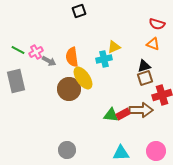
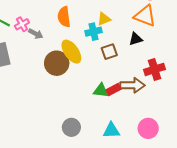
orange triangle: (153, 44) -> (145, 16), size x1.6
orange semicircle: (72, 57) -> (64, 17), moved
brown square: (145, 78) -> (109, 52), moved
gray circle: (67, 150) -> (71, 127), moved

